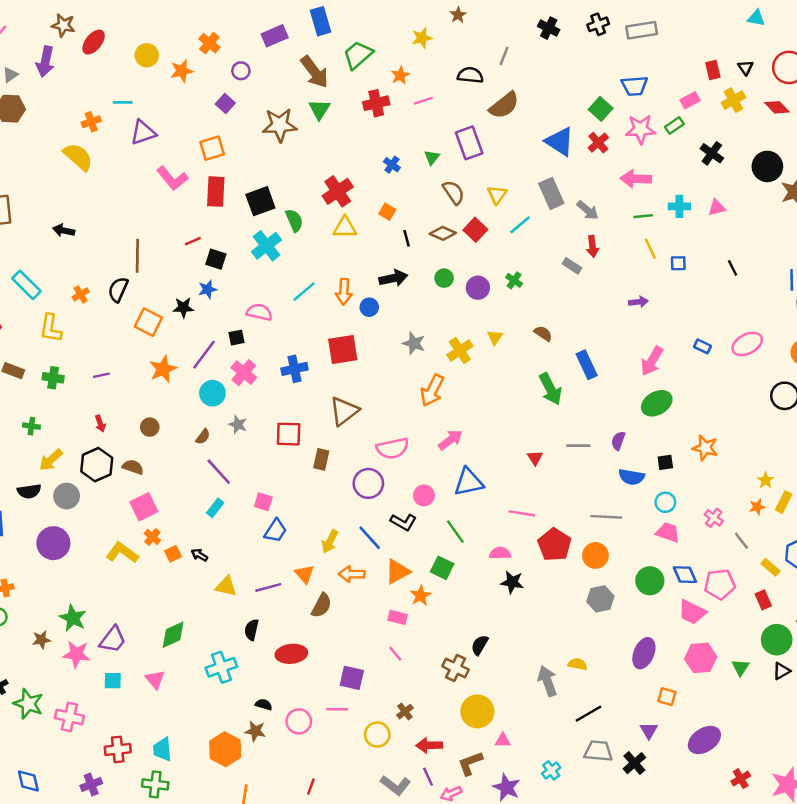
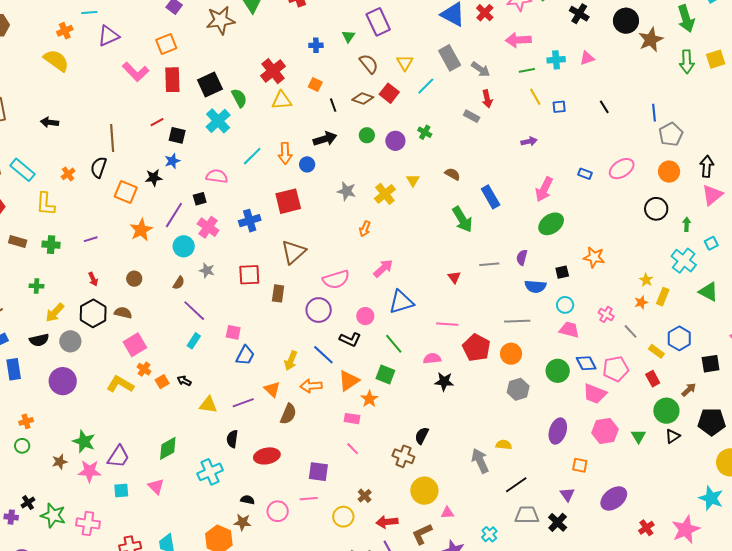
blue cross: (392, 165) -> (316, 45), turned -32
orange arrow: (432, 390) -> (365, 229), size x0.6

